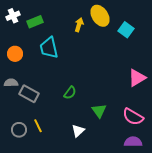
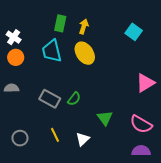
white cross: (13, 16) -> (14, 37), moved, turned -32
yellow ellipse: (100, 16) -> (85, 53), moved
green rectangle: (35, 22) -> (60, 23), moved, turned -56
gray rectangle: (29, 94) -> (50, 99), moved
yellow line: (38, 126) -> (55, 135), moved

